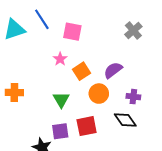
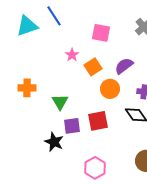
pink square: (72, 32) -> (101, 33), moved
green triangle: (61, 100) -> (60, 102), moved

